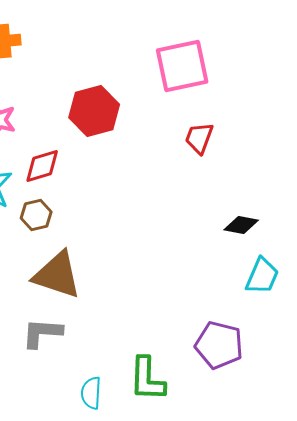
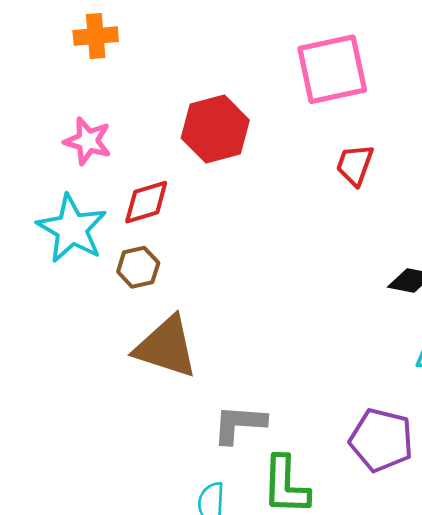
gray L-shape: (42, 333) -> (239, 424), moved

